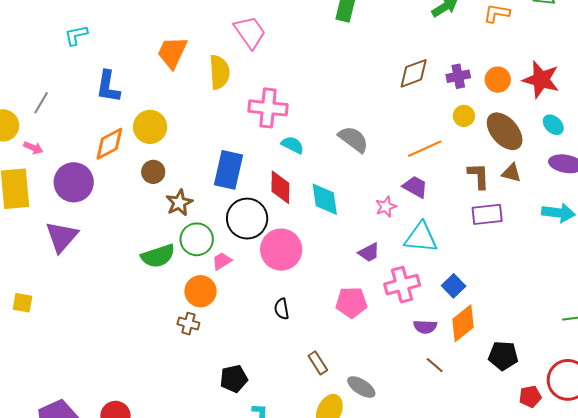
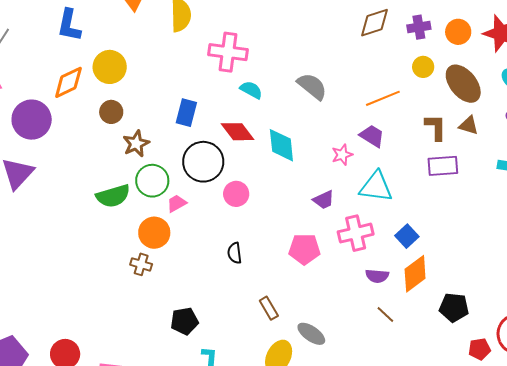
blue rectangle: (228, 170) -> (186, 113), size x0.7
red diamond: (280, 187) -> (238, 132), turned -40
pink circle: (281, 250) -> (236, 194), size x0.6

